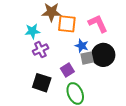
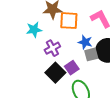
purple cross: (40, 50) -> (52, 48), moved
black square: (42, 83) -> (55, 73), moved, turned 30

